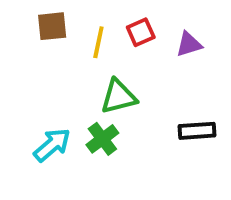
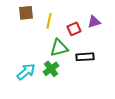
red square: (141, 32) -> (74, 29), moved
black rectangle: (197, 131) -> (85, 57), moved

